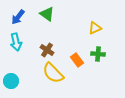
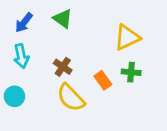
yellow triangle: (95, 28) -> (127, 37), size x1.5
cyan circle: (11, 81) -> (14, 96), moved

